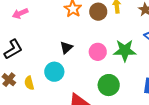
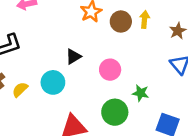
green star: (125, 50) -> (141, 93), moved, size x0.6
yellow semicircle: (29, 83) -> (20, 90), turned 48

